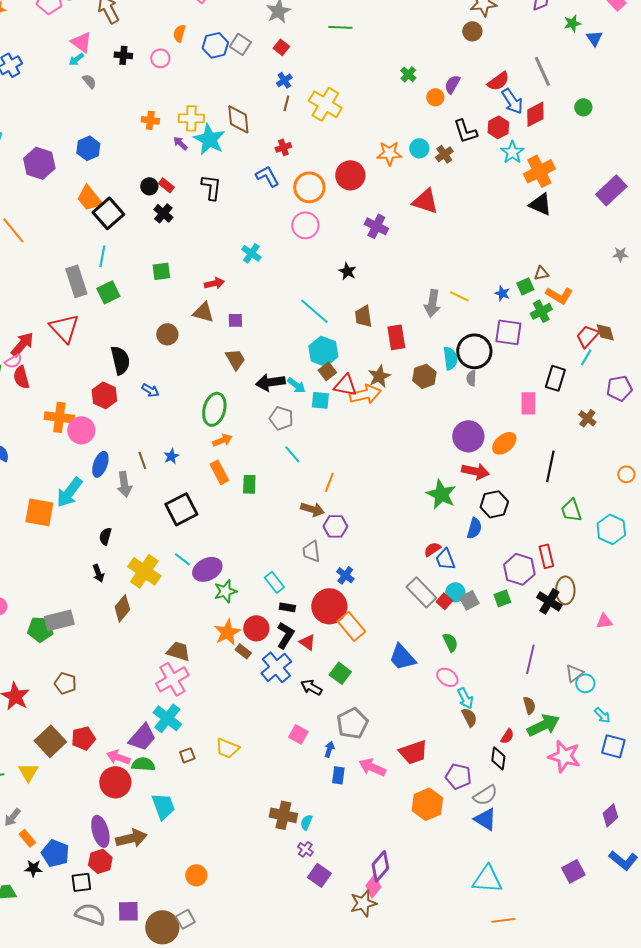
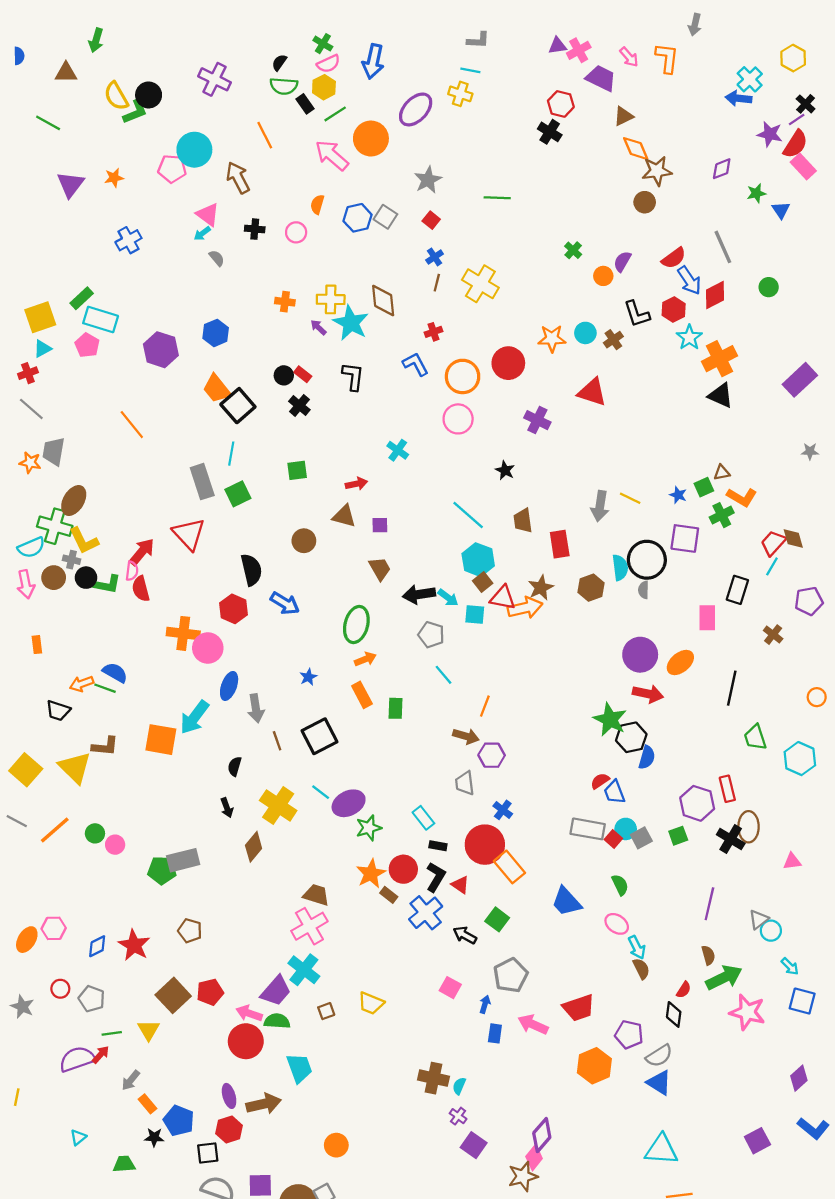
pink semicircle: (13, 361) -> (132, 571), turned -54
blue arrow: (150, 390) -> (285, 603), size x1.5
brown line: (142, 460) -> (277, 741), moved
black hexagon: (494, 504) -> (631, 737), moved
gray rectangle: (421, 592) -> (588, 829), turned -36
purple ellipse: (100, 831) -> (229, 1096), size x0.7

